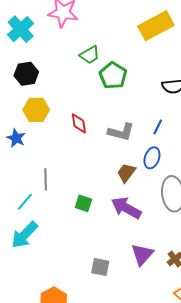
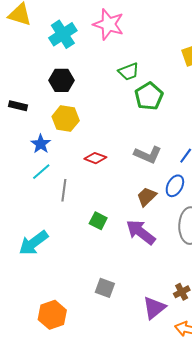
red diamond: (79, 123) -> (95, 158), moved, turned -70
cyan line: (25, 202) -> (41, 172), moved
purple triangle: (142, 254) -> (154, 308), moved

